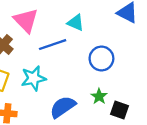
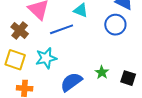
blue circle: (101, 58) -> (115, 25), moved
black square: (120, 110) -> (128, 78), moved

